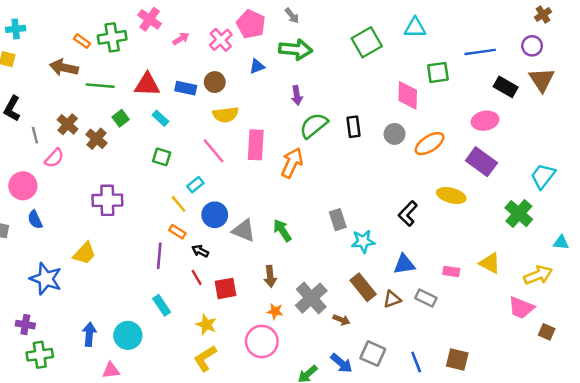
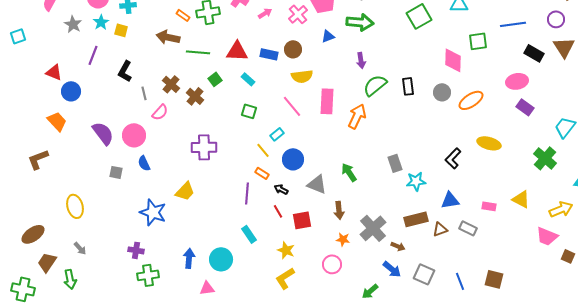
purple rectangle: (481, 162) -> (525, 107), moved, size x0.7
gray triangle: (244, 230) -> (317, 184), moved
brown rectangle: (363, 287) -> (416, 219), turned -65
pink circle: (262, 341) -> (332, 264), size x0.7
blue arrow: (341, 363) -> (392, 269), moved

